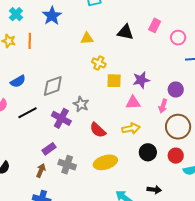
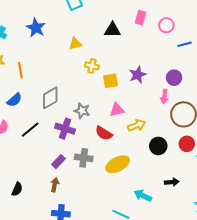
orange line: (30, 41) -> (20, 70), moved
pink triangle: (133, 103) -> (117, 110), moved
gray cross: (67, 165) -> (84, 158), moved

